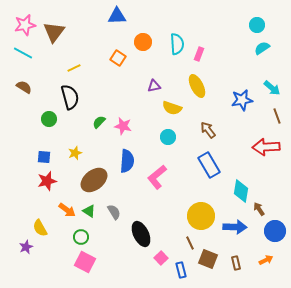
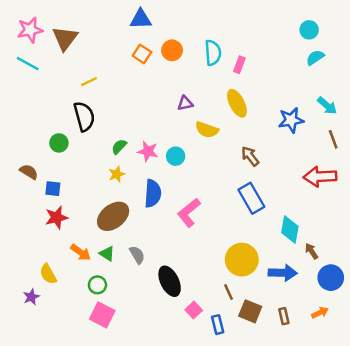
orange square: (118, 58) -> (142, 54), moved
brown semicircle: (24, 87) -> (29, 172), moved
cyan circle: (168, 137) -> (176, 156), moved
yellow star: (75, 153) -> (117, 174), moved

